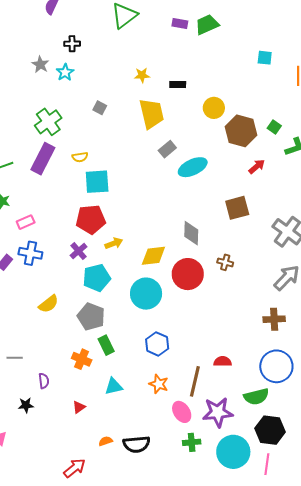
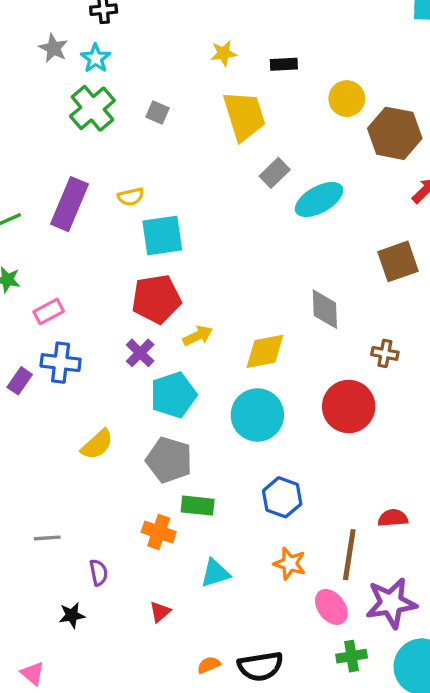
green cross: (48, 122) -> (92, 108), moved
red circle: (188, 274) -> (349, 406), moved
green rectangle: (106, 345) -> (198, 506), turned -54

